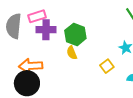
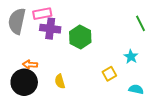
yellow semicircle: (72, 53) -> (60, 81), moved
orange arrow: (31, 66) -> (30, 65), size x0.6

